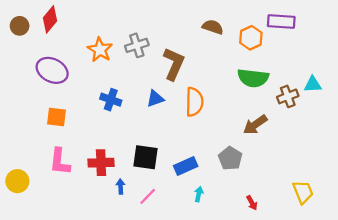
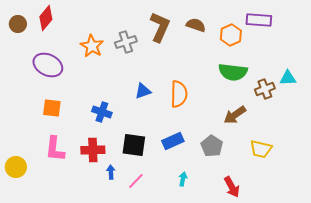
brown L-shape: (174, 64) -> (160, 27), moved
blue cross: (111, 100) -> (102, 112), moved
blue rectangle: (186, 166) -> (173, 141), moved
yellow trapezoid: (303, 192) -> (261, 149), moved, turned 125
red arrow: (252, 203) -> (232, 187), size x1.5

